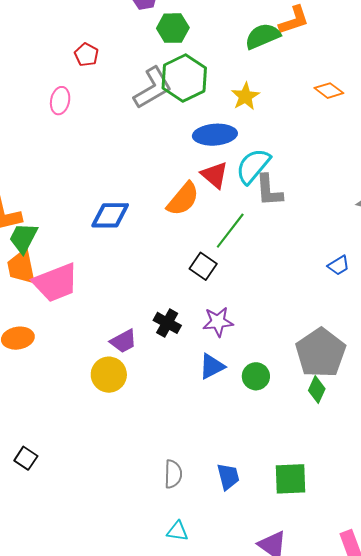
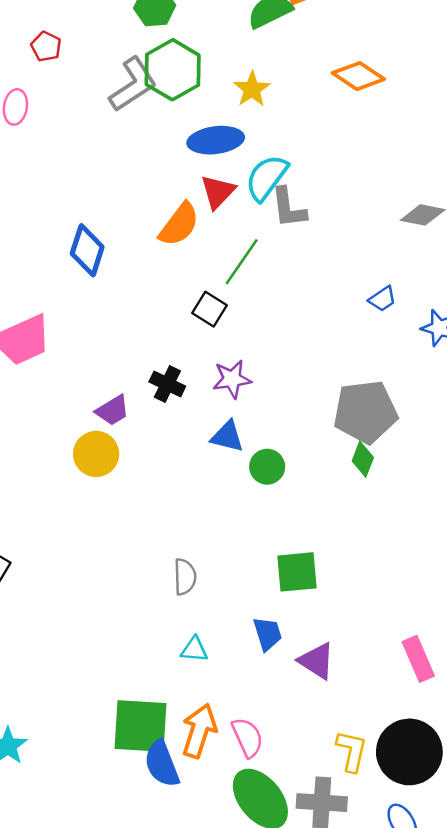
orange diamond: (329, 91) -> (358, 76), size x1.4
red triangle: (214, 175) -> (218, 192), turned 36
blue diamond: (110, 215) -> (87, 250), turned -69
gray pentagon: (321, 353) -> (365, 412), turned 30
blue triangle: (212, 366) -> (227, 436), turned 44
green circle: (256, 376) -> (267, 467), moved
blue trapezoid: (228, 477) -> (268, 634), moved
green square: (290, 479) -> (297, 572), moved

